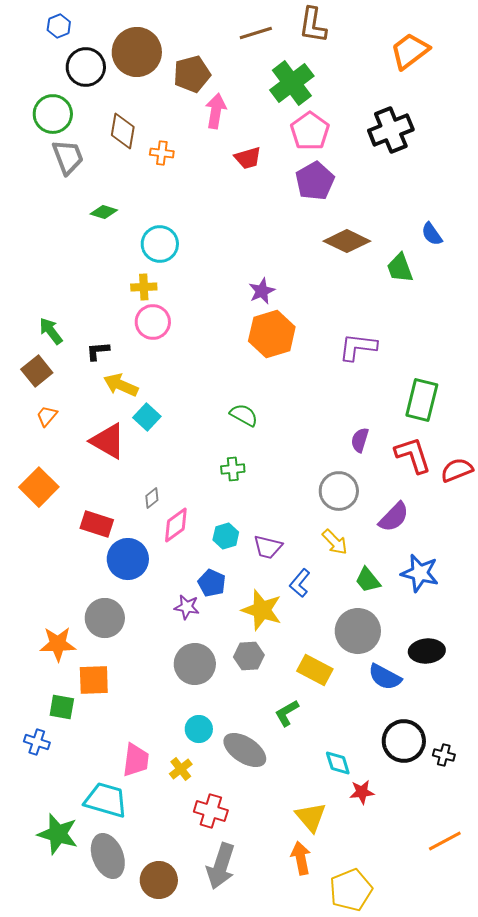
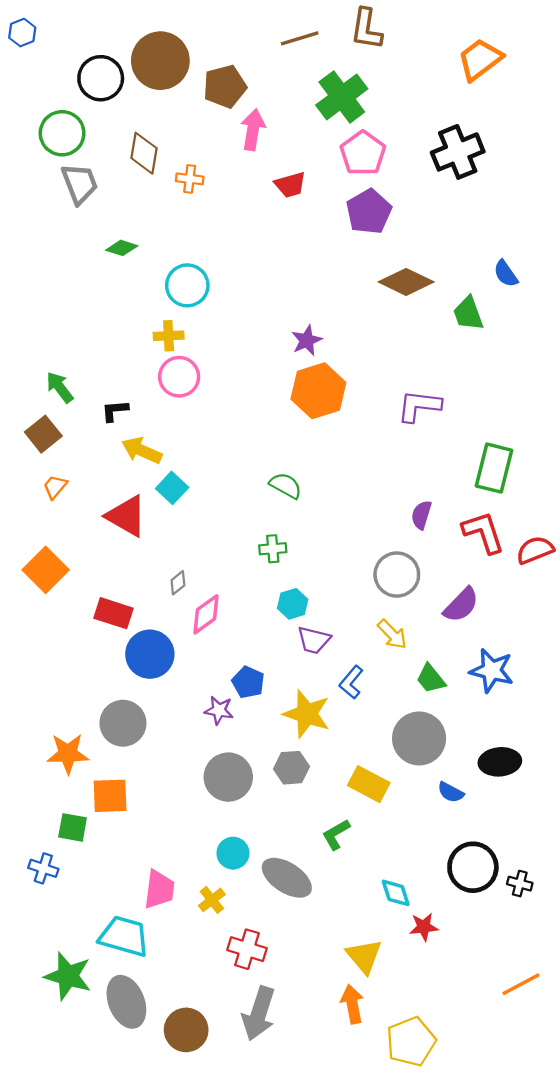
blue hexagon: (59, 26) -> (22, 33), moved
cyan hexagon: (226, 536) -> (293, 604), moved
blue semicircle: (385, 677) -> (451, 792), size x0.7

